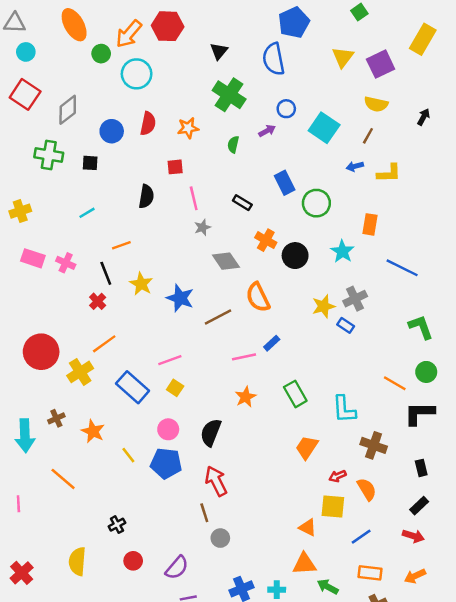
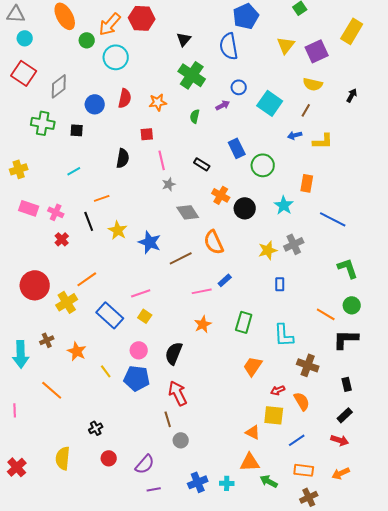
red cross: (98, 301) -> (62, 239), moved
blue rectangle: (346, 325) -> (280, 284), moved, turned 56
green rectangle: (295, 394) -> (244, 322), turned 45

